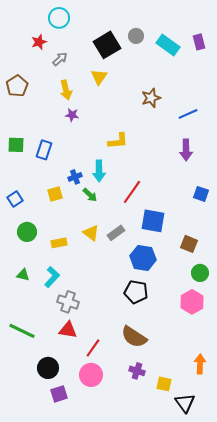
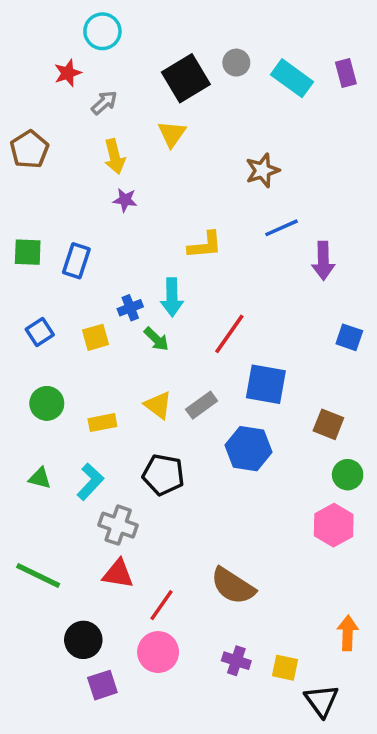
blue line: (188, 114) -> (282, 228), moved
blue square: (15, 199) -> (40, 332), moved
black pentagon: (136, 292) -> (163, 475), moved
purple cross: (137, 371) -> (236, 661), moved

